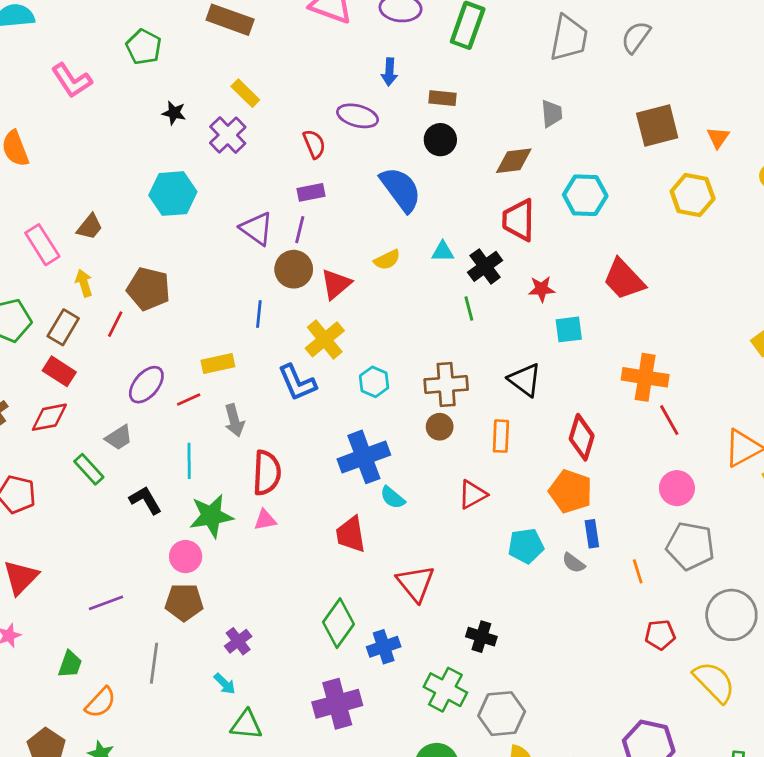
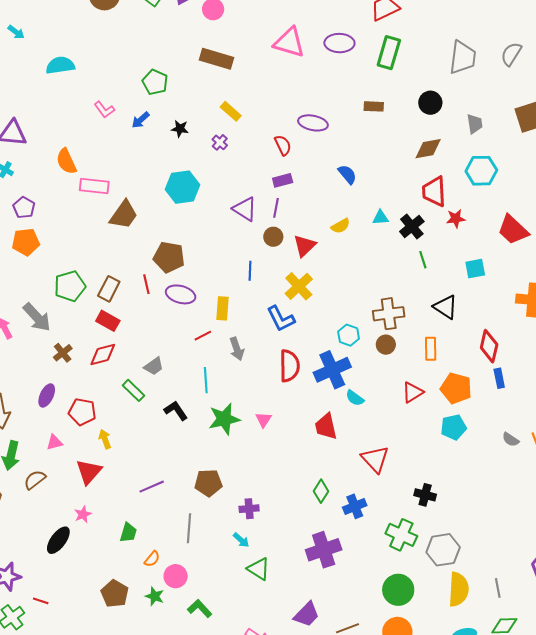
blue arrow: (389, 72) -> (141, 120), moved, turned 48
pink L-shape: (72, 80) -> (104, 110), size x0.7
gray trapezoid: (552, 114) -> (475, 124), moved
purple cross: (228, 135) -> (220, 142), size x0.6
black circle: (440, 140) -> (430, 103), moved
blue semicircle: (401, 189) -> (347, 174), size x0.6
brown trapezoid: (90, 227) -> (124, 215), size x1.5
pink rectangle: (42, 245) -> (94, 186), moved, turned -48
brown circle: (294, 269) -> (273, 237), size x0.7
yellow arrow: (84, 283) -> (105, 439), moved
red star: (542, 289) -> (456, 219), moved
green line: (469, 309) -> (423, 260), moved
red line: (115, 324) -> (146, 284), turned -36
yellow rectangle: (218, 364) -> (222, 308), turned -70
cyan hexagon: (374, 382) -> (349, 335), moved
purple ellipse: (146, 385) -> (181, 294), moved, turned 68
red semicircle: (267, 473) -> (289, 366), moved
orange pentagon: (571, 491) -> (456, 388), moved
pink triangle: (265, 520) -> (263, 420), turned -42
blue rectangle: (592, 534) -> (499, 378), moved
pink circle: (186, 557) -> (176, 576), moved
gray semicircle: (574, 563) -> (511, 440), moved
green diamond: (338, 623) -> (321, 491), size x0.7
purple cross: (238, 641) -> (249, 509), turned 36
orange semicircle: (101, 702) -> (152, 559), size x0.7
green triangle: (246, 725) -> (259, 569), turned 30

